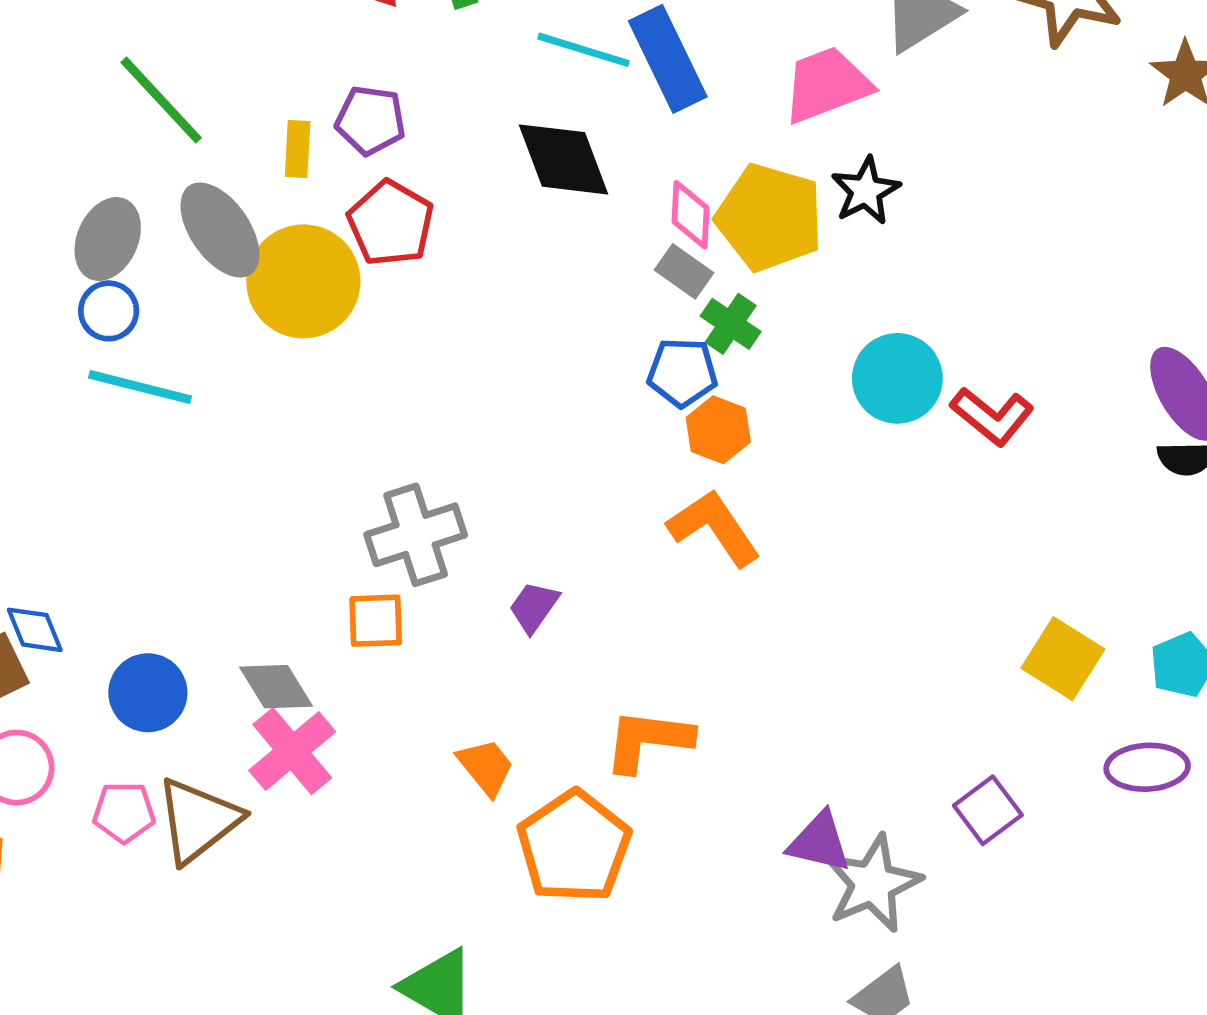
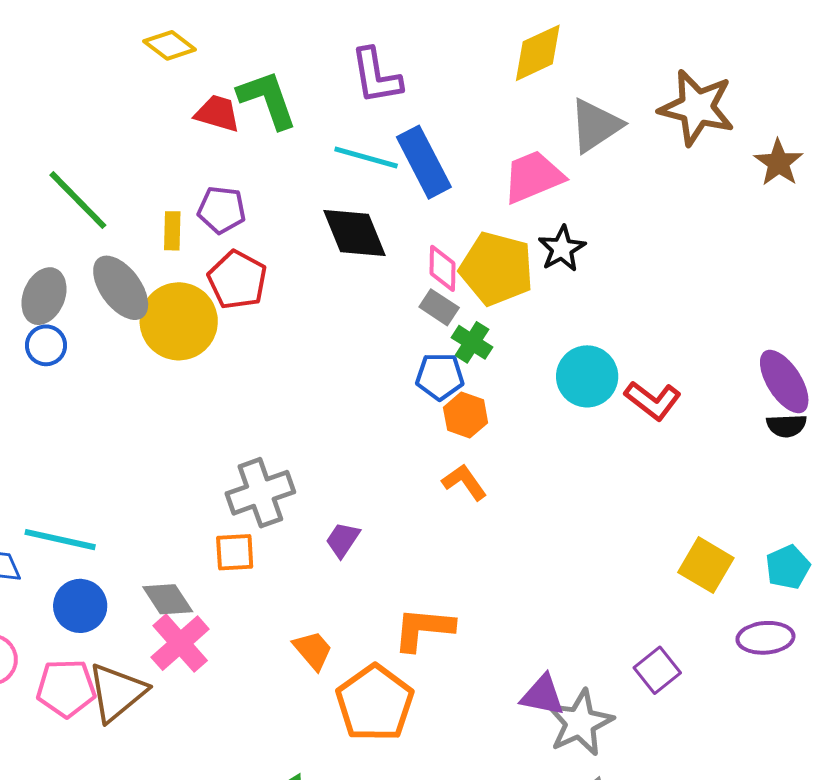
cyan line: (140, 387) -> (60, 540), moved
orange L-shape: (714, 528) -> (464, 482), size x0.7
pink pentagon: (124, 812) -> (66, 688), size x1.4

